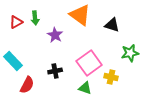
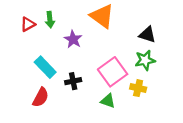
black triangle: (112, 25) -> (147, 35), moved
green star: (130, 53) -> (145, 60), moved
cyan rectangle: (13, 61) -> (45, 67), moved

